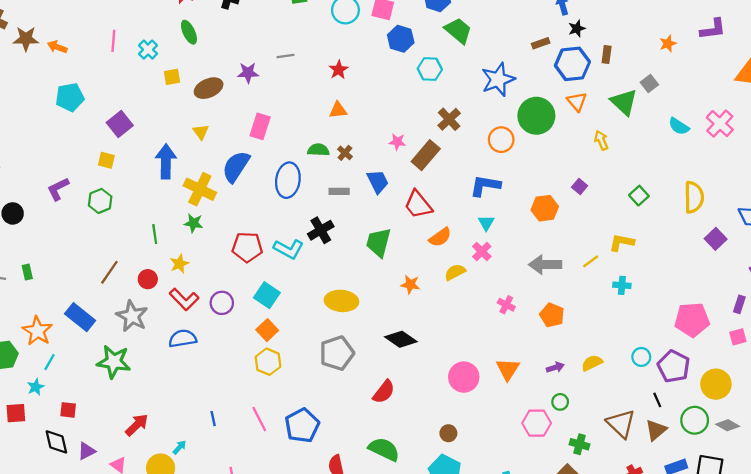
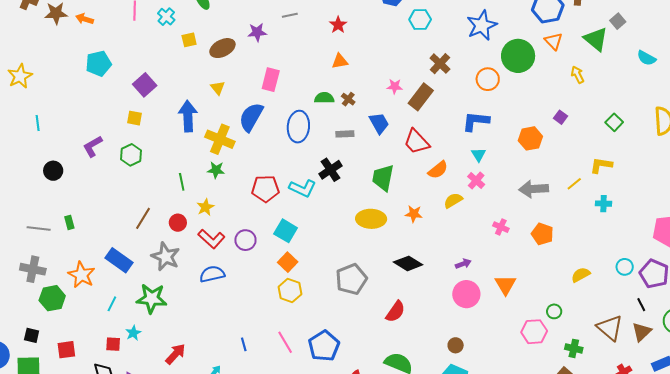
yellow ellipse: (341, 301) -> (371, 219), moved
cyan line: (50, 362) -> (112, 304), moved
purple arrow: (555, 367) -> (463, 264), moved
cyan star: (36, 387) -> (133, 333), moved

